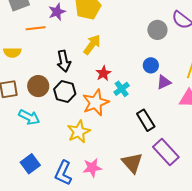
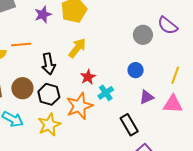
orange line: (36, 28) -> (21, 45), moved
purple triangle: (164, 82) -> (147, 97), moved
yellow star: (79, 132) -> (49, 125), moved

